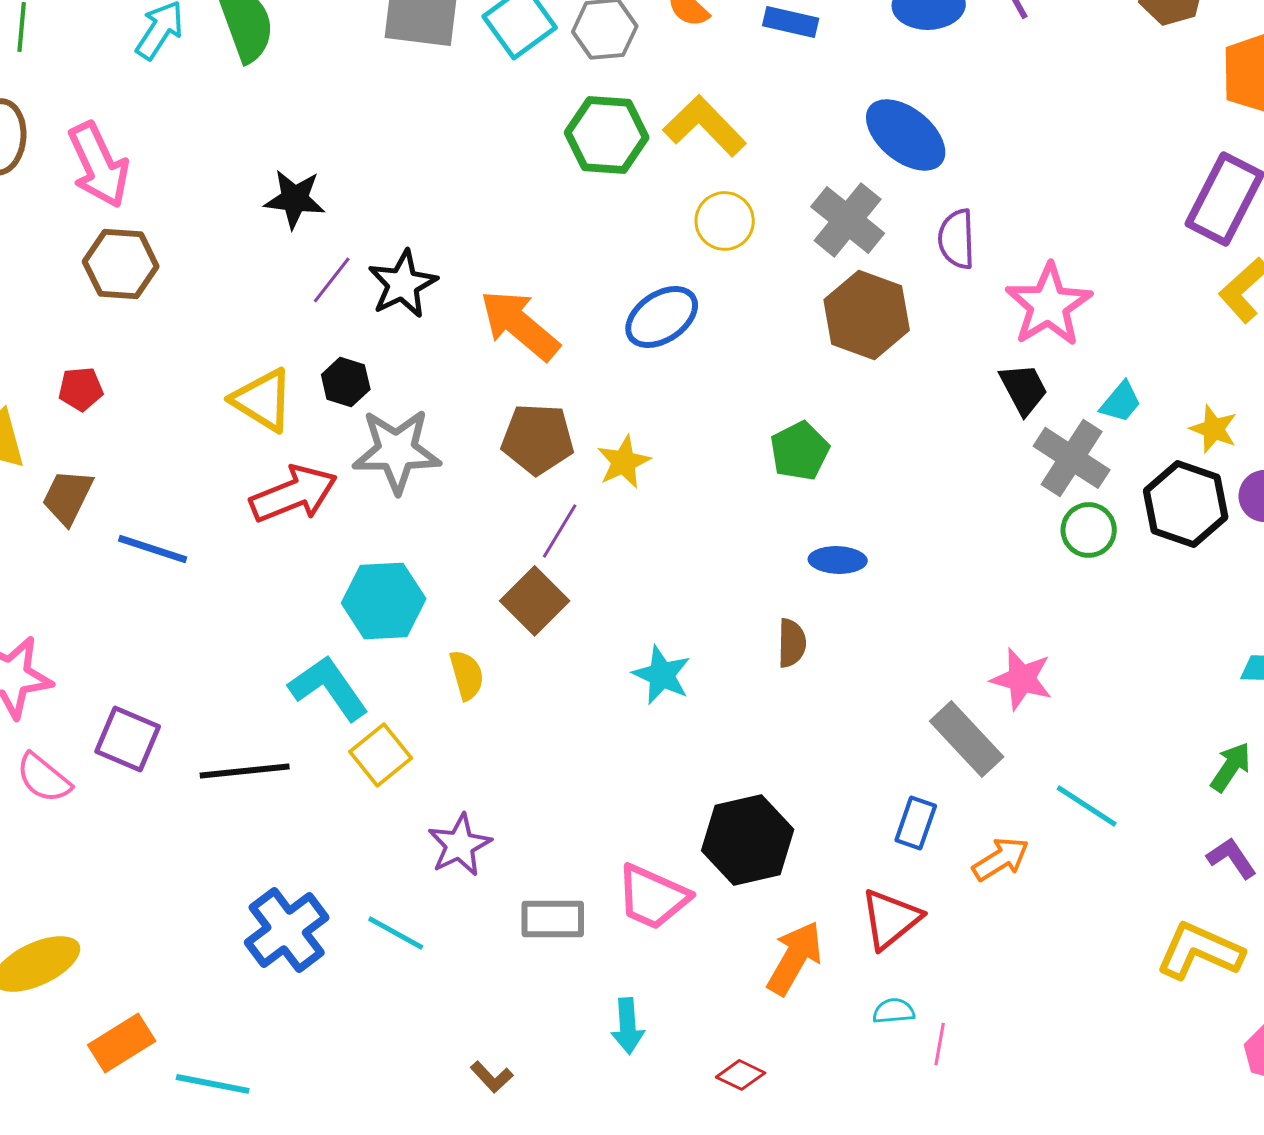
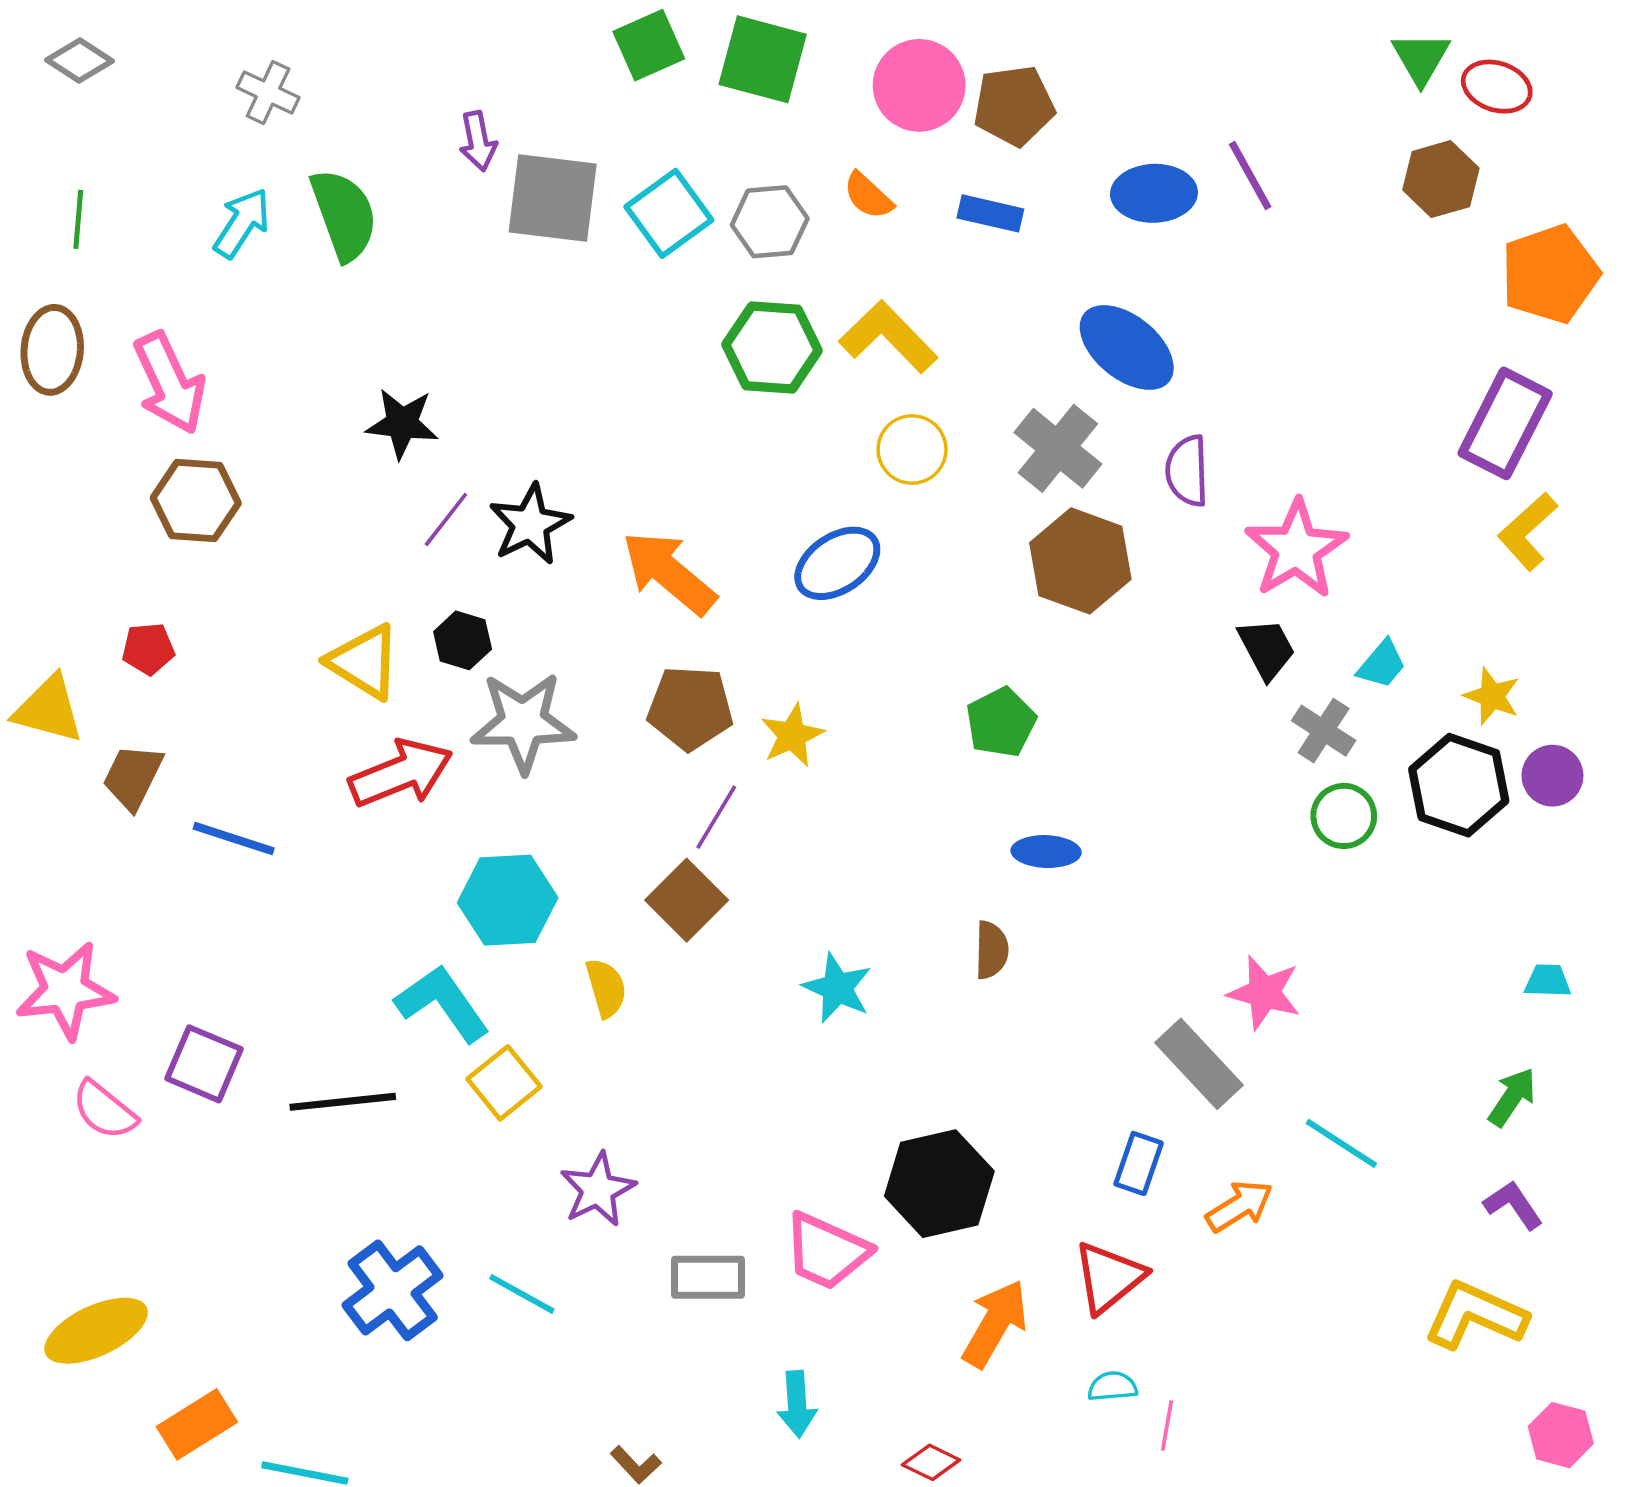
gray cross: (1072, 458) -> (1324, 731), size x0.7

